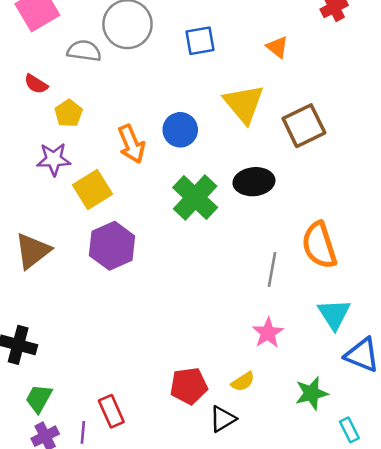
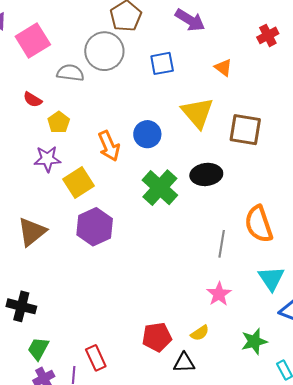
brown square: (304, 126) -> (245, 130), turned 36
black triangle: (223, 419) -> (184, 363), turned 30

